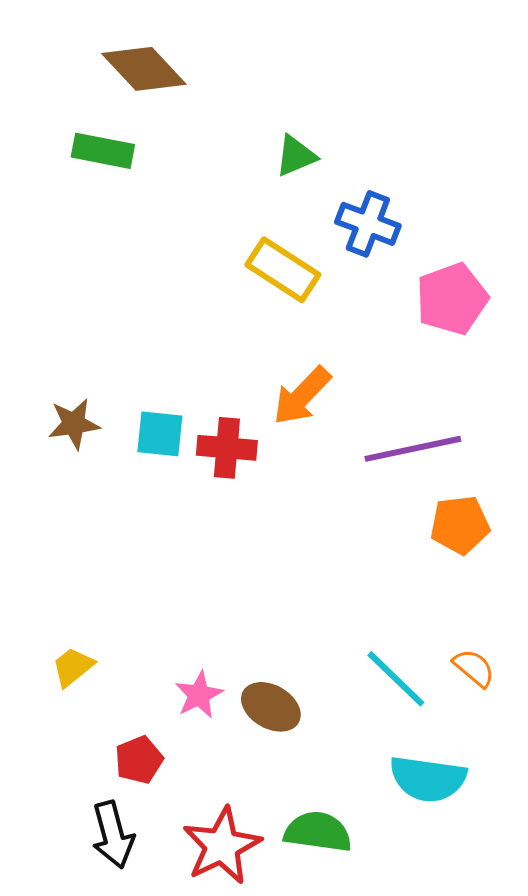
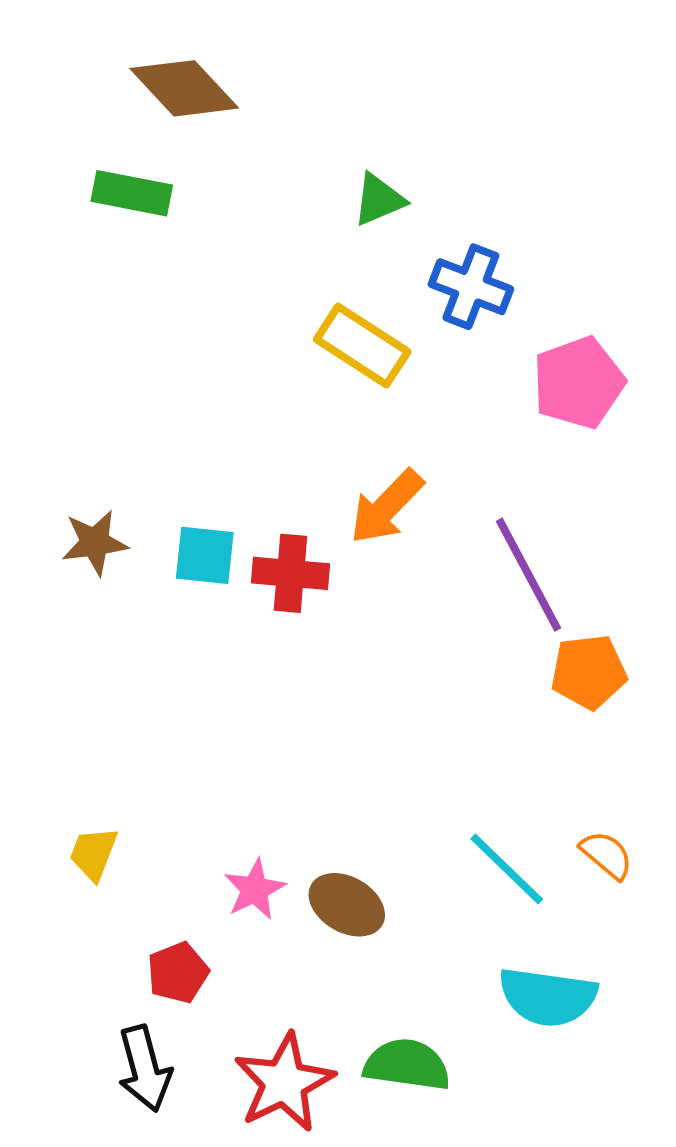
purple line: (413, 449) -> (529, 575), turned 74
yellow trapezoid: (73, 667) -> (93, 854), turned -30

